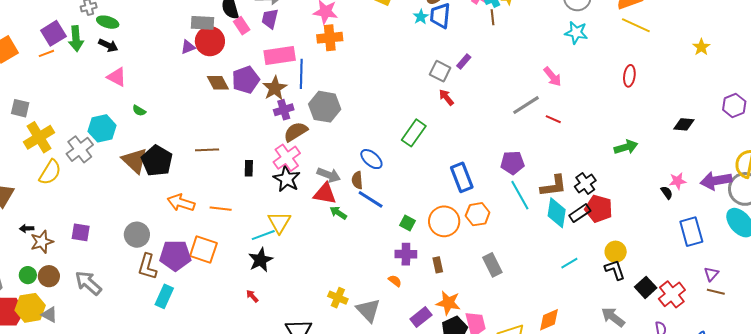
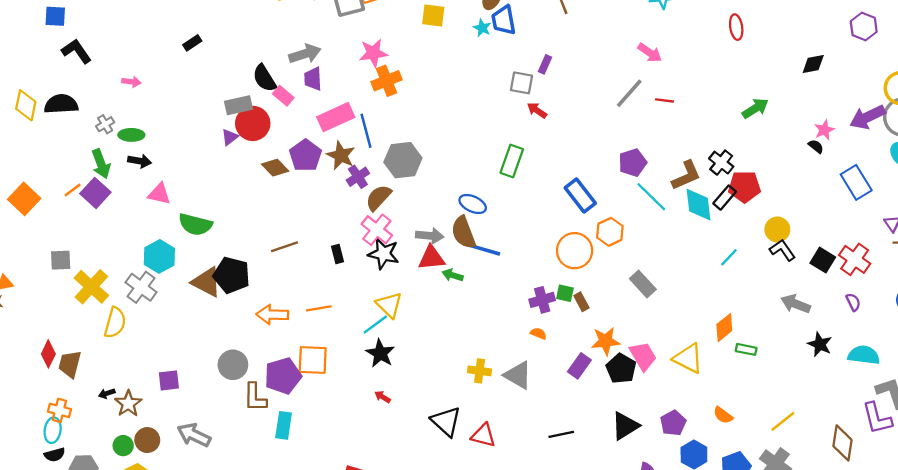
purple square: (53, 33) -> (95, 193), moved
green semicircle: (139, 111) -> (195, 224), size x2.0
brown semicircle: (357, 180) -> (463, 232), size x1.6
green square: (408, 223) -> (565, 293), moved

